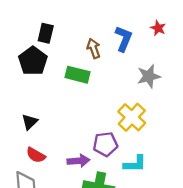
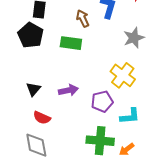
purple arrow: (78, 161) -> (68, 90), moved

